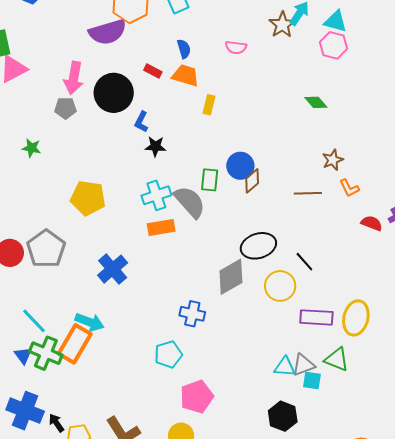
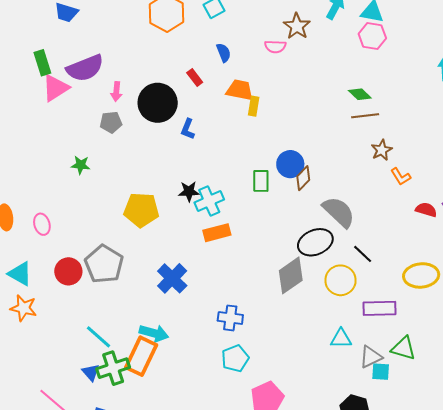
brown star: (282, 25) -> (297, 26), moved
purple semicircle: (108, 32) -> (85, 68), moved
red rectangle: (153, 71) -> (195, 78), turned 30
orange trapezoid: (186, 75) -> (240, 90), moved
pink arrow: (74, 78) -> (116, 92), size x0.6
black star: (155, 146) -> (189, 191), moved
brown line: (308, 193) -> (365, 116), moved
gray semicircle: (190, 202) -> (339, 212), moved
blue cross: (192, 314) -> (230, 318), moved
yellow ellipse: (356, 318) -> (421, 275), moved, turned 76
green cross: (46, 353) -> (113, 368), turned -36
cyan triangle: (285, 367) -> (341, 339), moved

